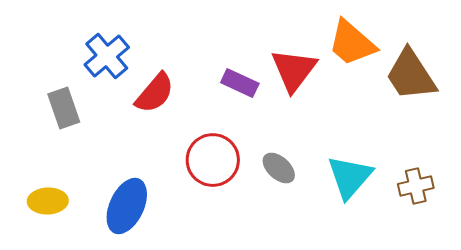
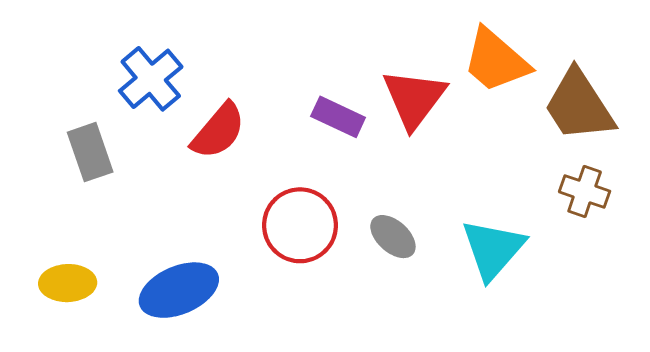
brown cross: (416, 186) -> (585, 191), moved, turned 32
blue ellipse: (127, 206) -> (179, 290), turned 42

